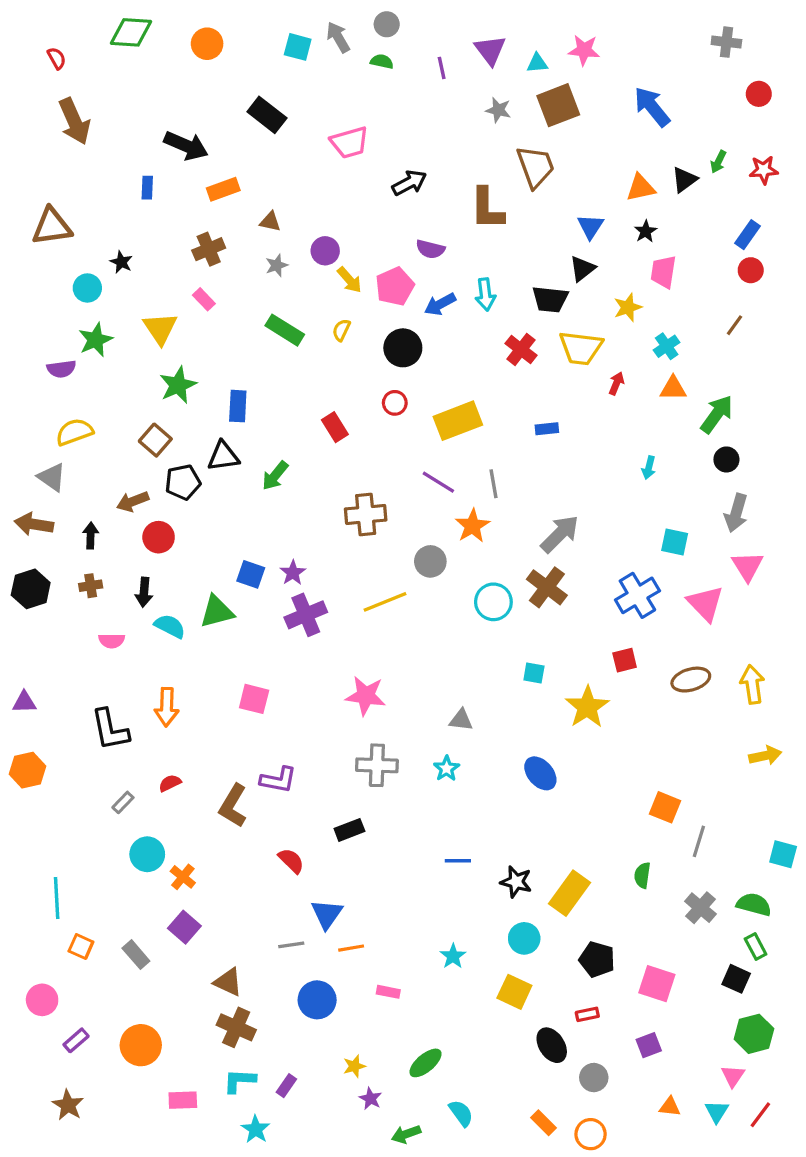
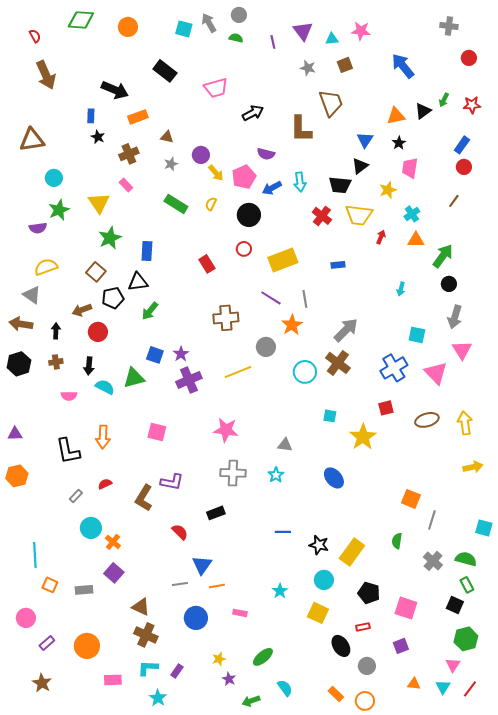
brown square: (558, 105) -> (345, 65), size x0.6
black star: (121, 262) -> (98, 137), moved
green arrow: (275, 476) -> (150, 311), moved
gray rectangle: (136, 955) -> (84, 590), turned -54

